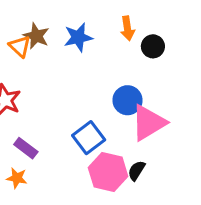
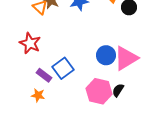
blue circle: (127, 100) -> (106, 55), moved
blue square: (89, 138) -> (63, 68), moved

